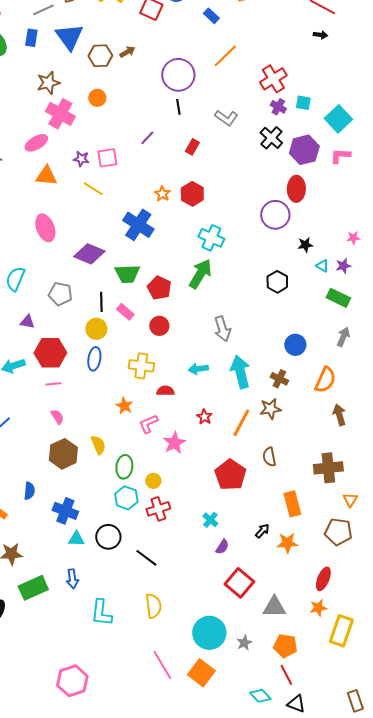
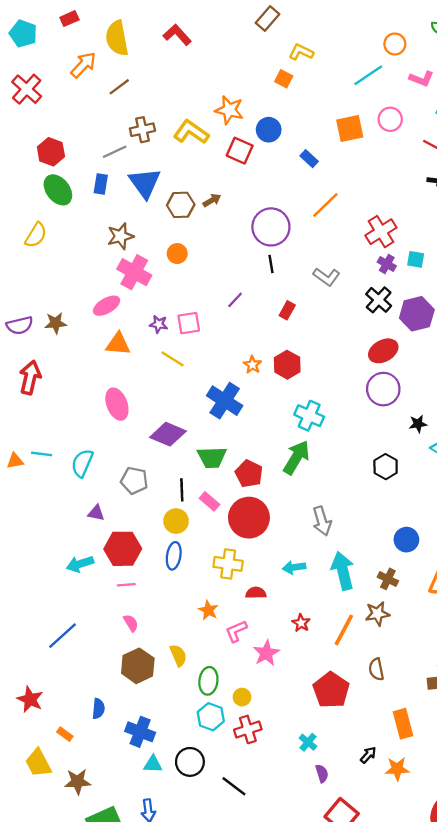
red ellipse: (296, 189) -> (383, 351), moved, turned 60
red circle: (159, 326) -> (249, 518), size x1.8
purple semicircle: (222, 547) -> (322, 773), turned -49

